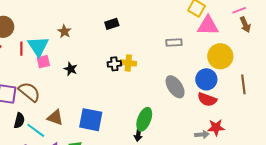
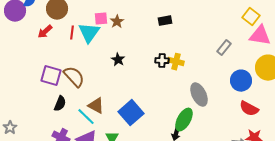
gray rectangle: (174, 42) -> (224, 48), turned -56
pink square: (43, 62) -> (101, 19), moved
blue circle: (206, 79) -> (241, 81), moved
gray ellipse: (175, 87) -> (199, 95), moved
blue square: (91, 120) -> (131, 113), turned 30
cyan line: (36, 130) -> (86, 117), moved

